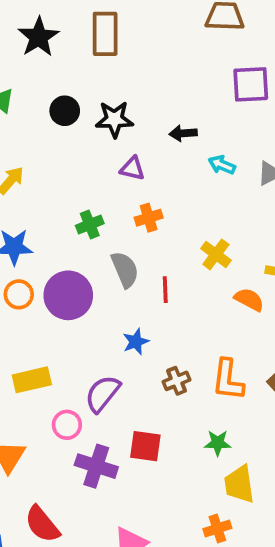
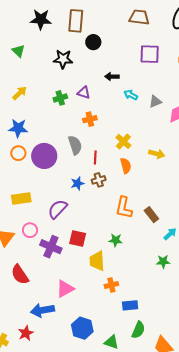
black star: (39, 37) -> (41, 19), turned 30
black circle: (65, 111) -> (93, 42), moved
black star: (114, 119) -> (63, 59), moved
green cross: (90, 224) -> (60, 98), moved
orange semicircle: (249, 299) -> (126, 166), moved, turned 42
brown cross: (176, 381) -> (99, 180), moved
pink circle: (67, 425) -> (30, 230), moved
yellow trapezoid: (239, 484) -> (97, 261), moved

